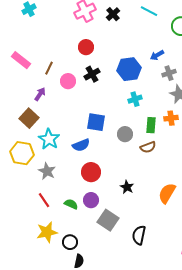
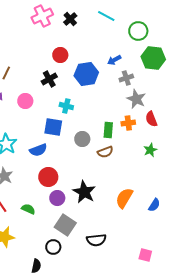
red circle: (86, 47) -> (60, 55), moved
pink circle: (68, 81) -> (25, 101), moved
cyan cross: (135, 99) -> (66, 106), moved, turned 32
black star: (127, 187) -> (84, 192), size x1.6
purple circle: (91, 200) -> (57, 198), moved
black semicircle: (139, 235) -> (96, 240), turned -108
black circle: (70, 242) -> (53, 247), moved

